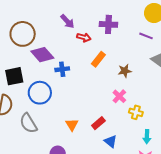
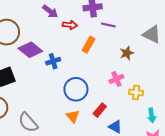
purple line: (146, 36) -> (108, 25), moved
brown star: (125, 71) -> (127, 53), moved
blue circle: (40, 93) -> (76, 89), moved
pink cross: (119, 96) -> (116, 79), turned 32

